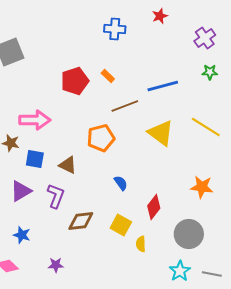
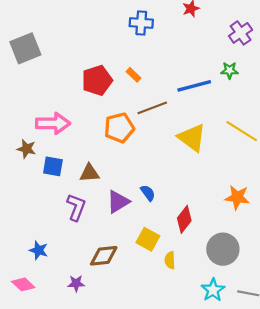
green star: (210, 72) -> (230, 70), moved
orange pentagon: (101, 138) -> (119, 128), moved
brown triangle: (68, 165) -> (89, 173), turned -30
purple triangle: (21, 191) -> (118, 202), moved
brown diamond: (81, 221) -> (104, 256), moved

